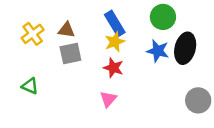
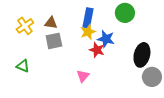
blue rectangle: (115, 23) -> (88, 18), turned 42
black ellipse: (185, 48) -> (142, 55), moved
blue star: (158, 51) -> (106, 39), moved
red star: (113, 68) -> (97, 50), moved

